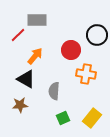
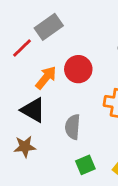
gray rectangle: (37, 20) -> (49, 27), turned -36
red circle: (71, 50) -> (78, 69), moved

